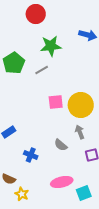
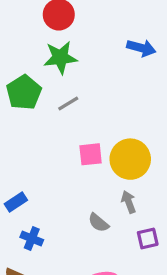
green star: (51, 46) -> (60, 57), moved
blue cross: (31, 155) -> (32, 239), moved

